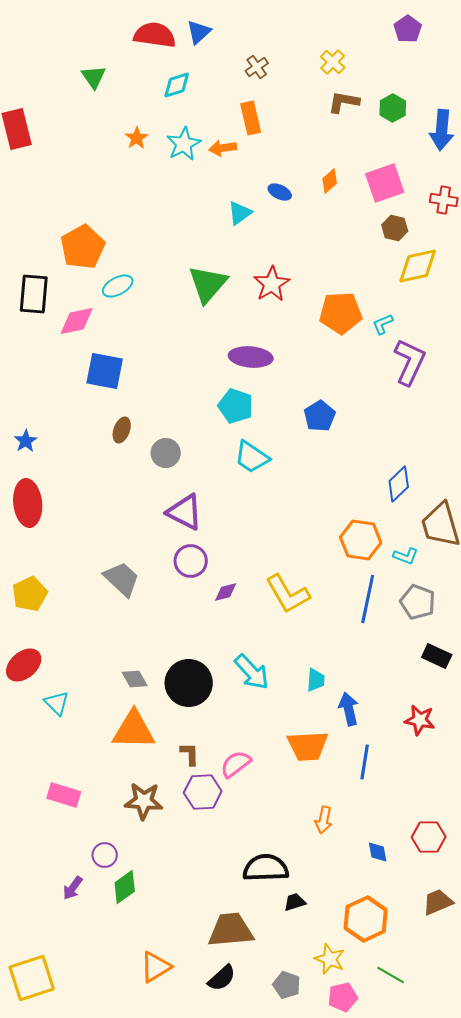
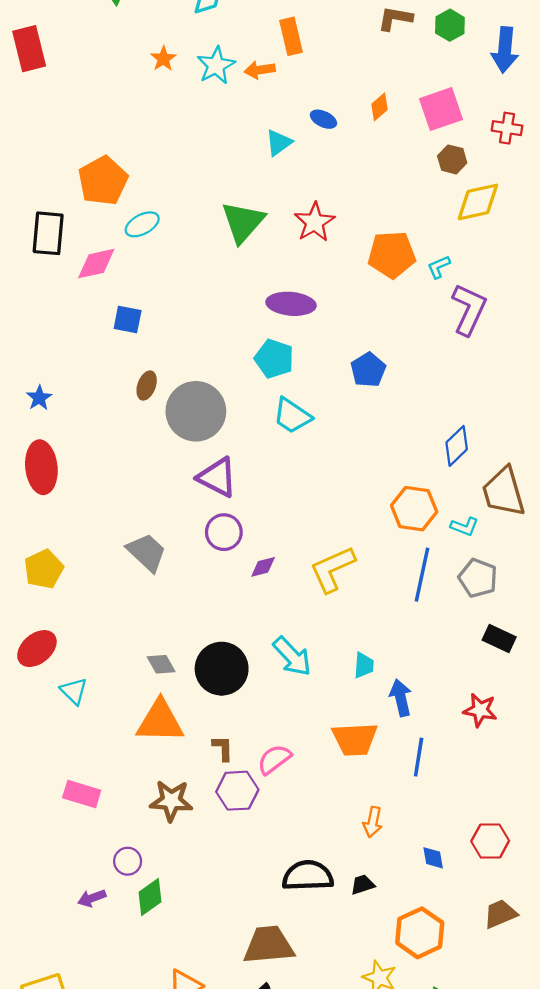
blue square: (105, 371) -> (128, 319), size x0.7
gray circle: (166, 453) -> (196, 411), size x1.8
yellow L-shape: (288, 594) -> (332, 569), turned 96
purple arrow: (73, 888) -> (92, 898), turned 35
black trapezoid: (295, 902) -> (363, 885), moved

